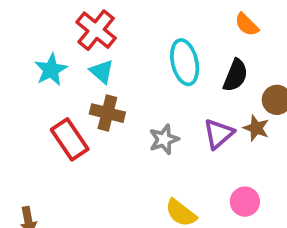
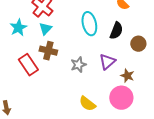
cyan triangle: (102, 72) -> (45, 29), turned 32
brown star: (256, 128) -> (127, 76), moved
pink circle: (245, 202) -> (121, 98), size x1.5

